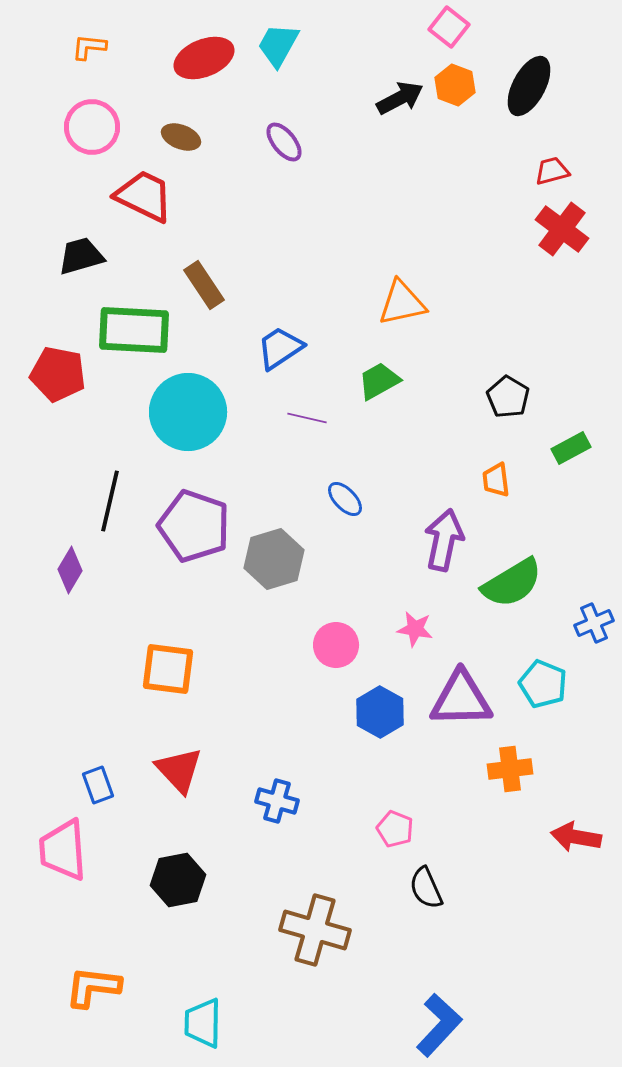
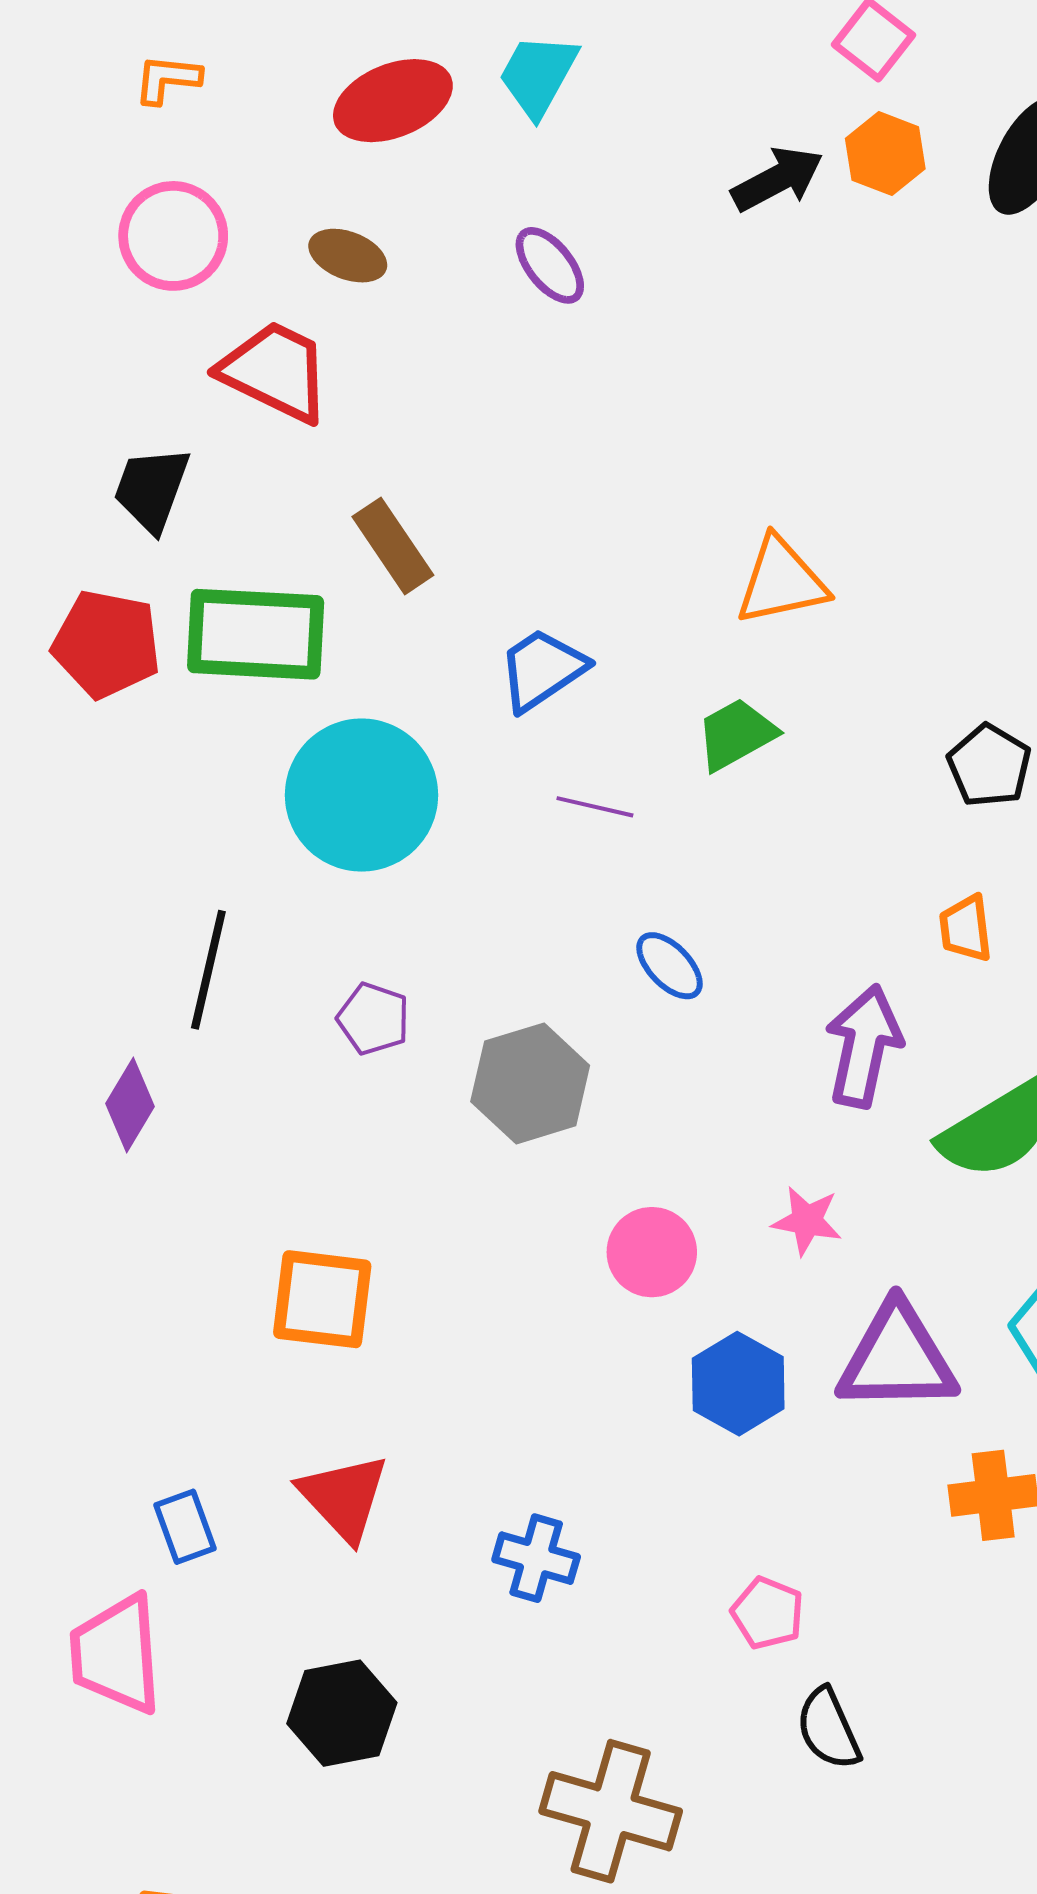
black trapezoid: (81, 256) -> (152, 489), turned -54
red pentagon: (58, 374) -> (106, 644), moved
purple pentagon: (194, 526) -> (373, 1019), size x0.5

